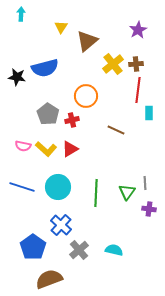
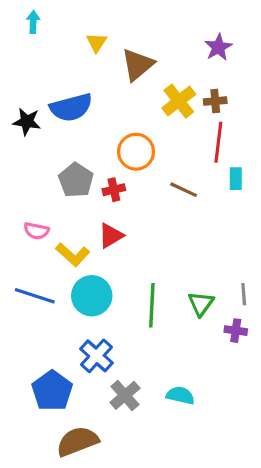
brown line: (116, 130) -> (184, 190), moved
yellow L-shape: (46, 149) -> (73, 255), moved
gray line: (145, 183) -> (244, 294), moved

